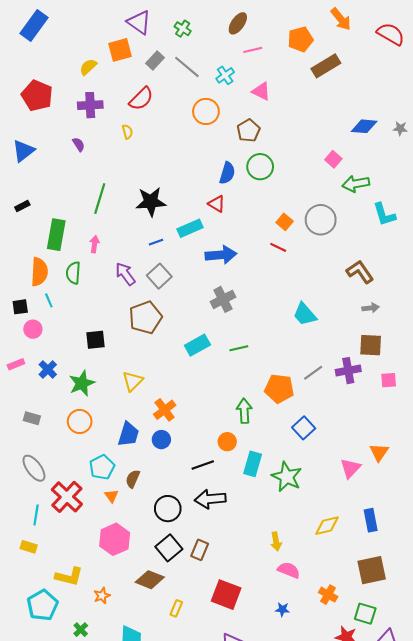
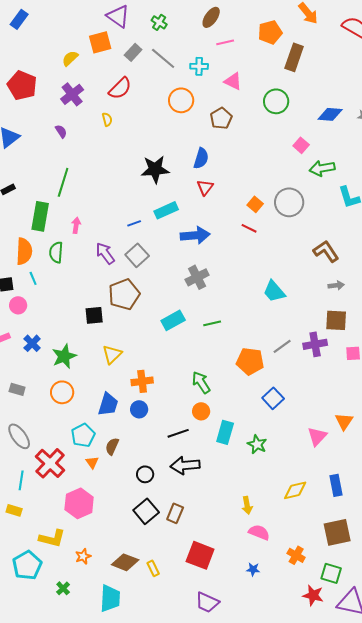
blue rectangle: (34, 25) -> (19, 19), size x0.7
brown rectangle: (326, 66) -> (294, 57), turned -40
cyan cross: (225, 75) -> (199, 66), turned 36
purple cross: (90, 105) -> (72, 94), turned -35
green circle: (260, 167) -> (276, 101), moved
green line: (100, 199) -> (63, 182), moved
black star: (151, 202) -> (155, 169), moved
red triangle: (217, 204) -> (205, 187), moved, turned 36
black square: (96, 340) -> (94, 315), moved
orange cross: (165, 410) -> (142, 381), turned 30
green arrow: (244, 411) -> (201, 382), moved, turned -30
green star: (287, 477) -> (257, 444), size x0.7
black circle: (168, 509) -> (145, 474), size x0.7
pink hexagon: (115, 539) -> (79, 503), moved
brown diamond: (150, 580) -> (125, 562), moved
yellow rectangle: (176, 608) -> (153, 568), turned -49

